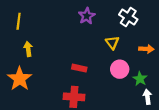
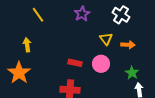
yellow line: (19, 21) -> (38, 15), moved, turned -42
orange arrow: (146, 49) -> (128, 45), moved
pink circle: (120, 69) -> (101, 64), moved

